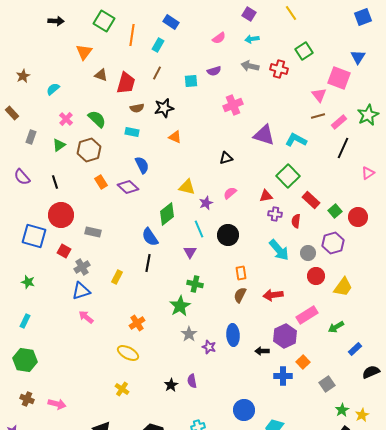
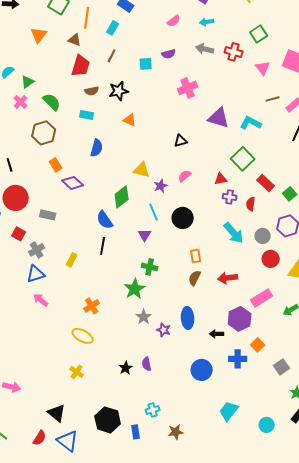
brown triangle: (101, 75) -> (75, 40), moved
pink triangle: (319, 95) -> (263, 68), moved
green triangle: (59, 145) -> (28, 82), moved
blue semicircle: (142, 165) -> (97, 148), turned 42
purple diamond: (128, 187) -> (73, 183), moved
blue circle: (244, 410) -> (202, 370), moved

